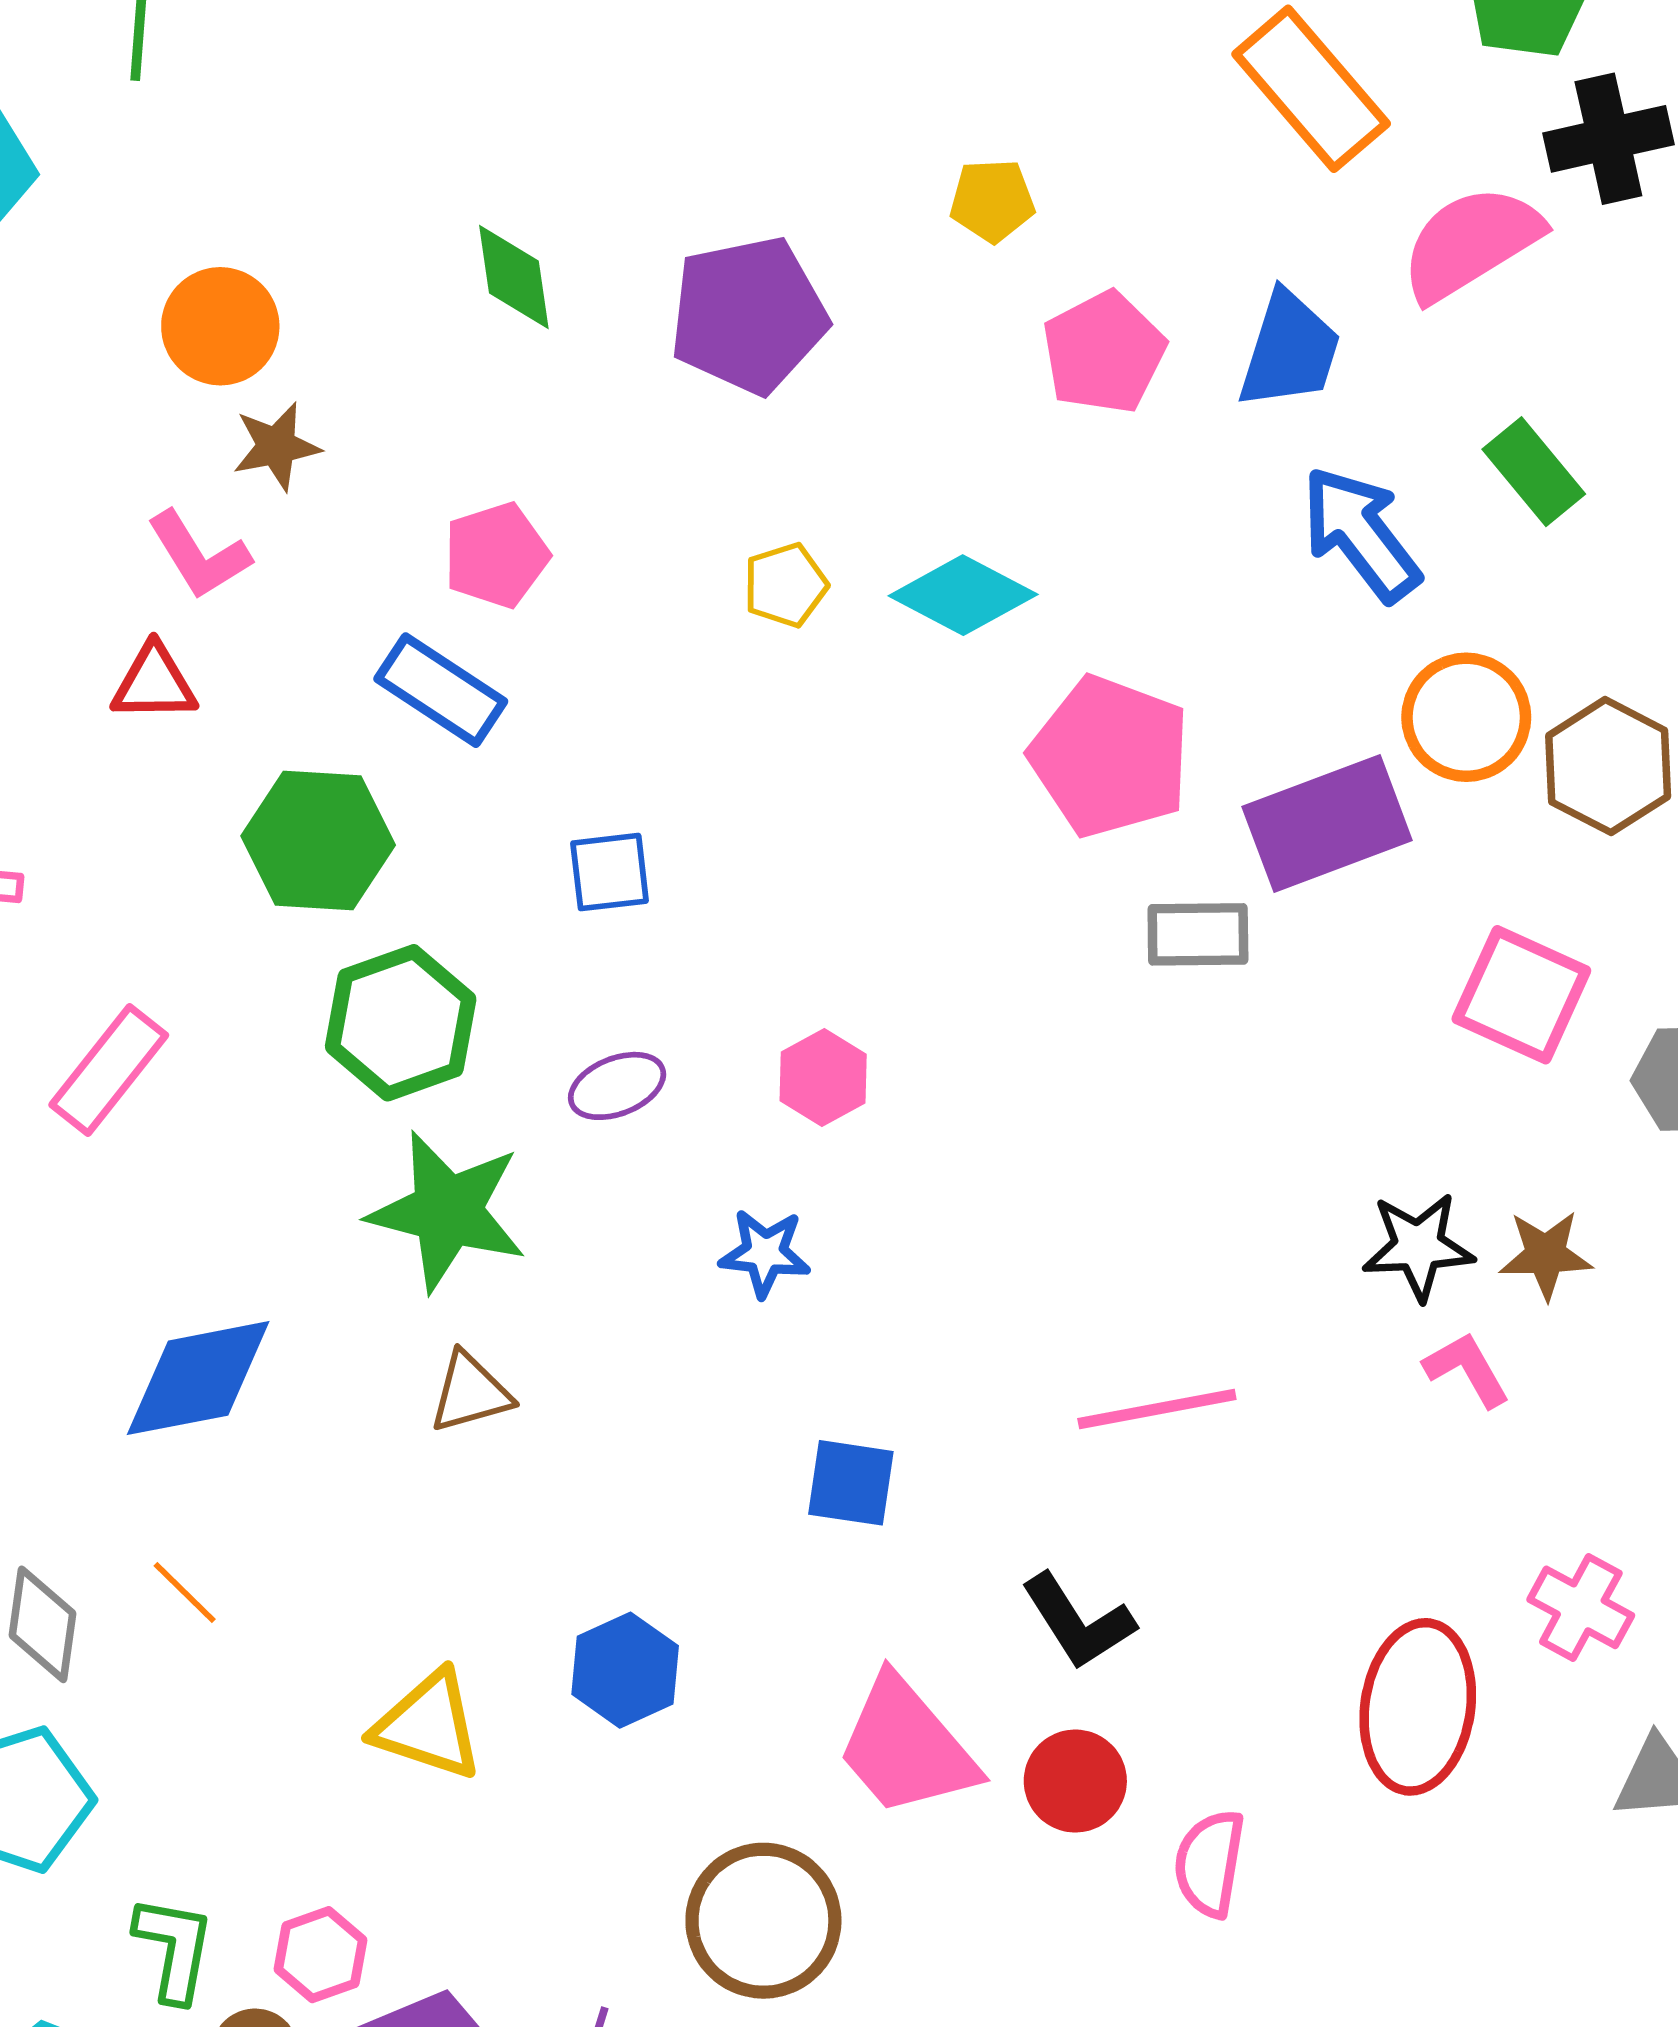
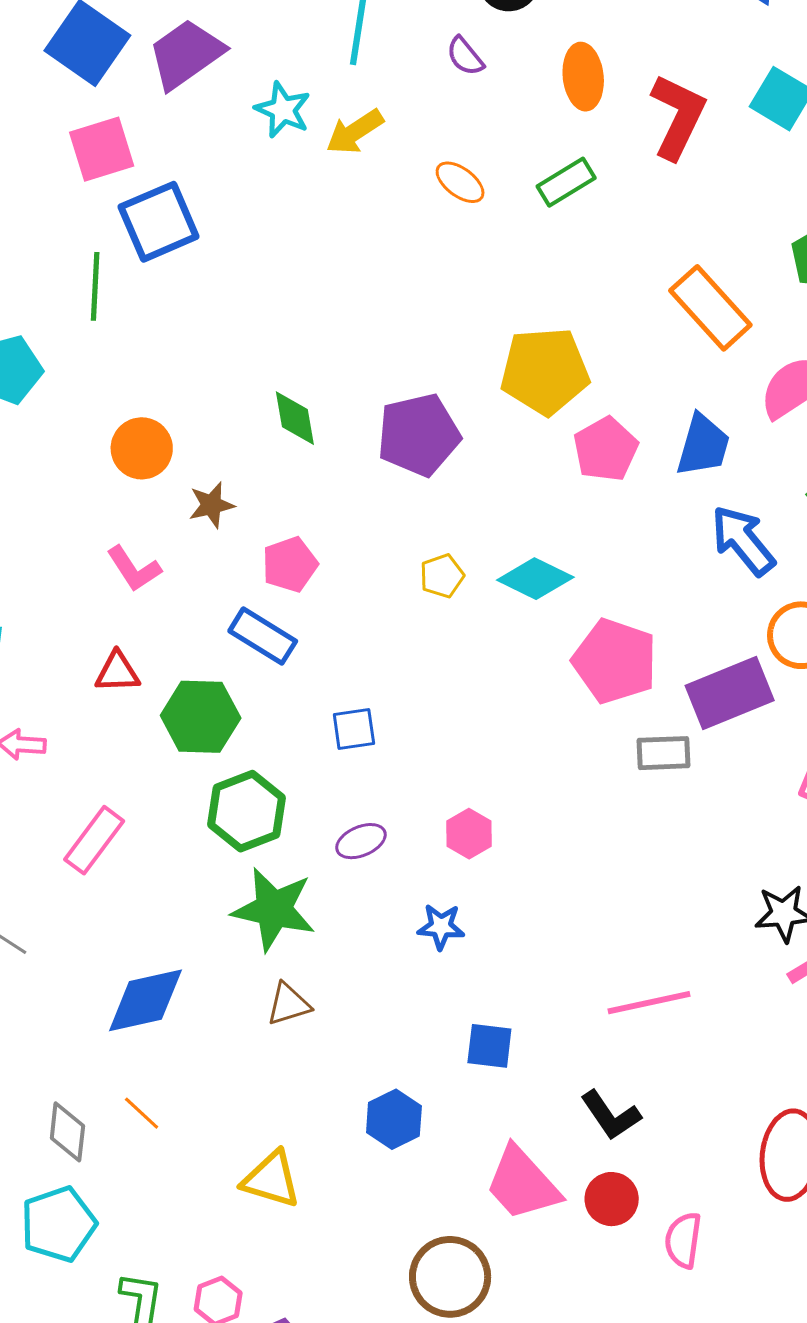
yellow pentagon: (992, 201) -> (545, 371), size x2.0
brown star: (276, 446) -> (211, 505), moved
red triangle: (154, 683) -> (117, 672), moved
blue hexagon: (625, 1670) -> (394, 1119), moved

